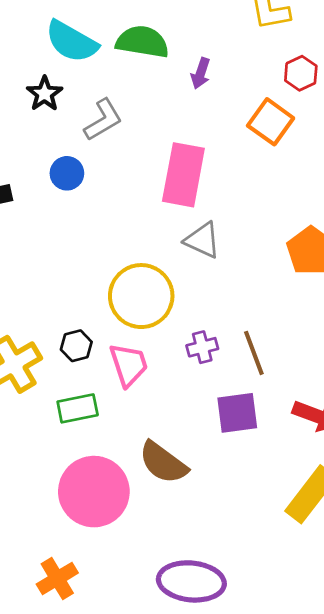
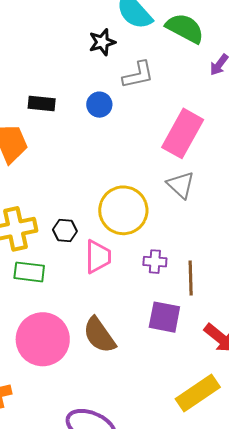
green rectangle: (78, 408) -> (29, 272), moved

